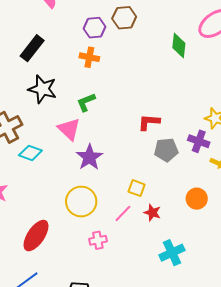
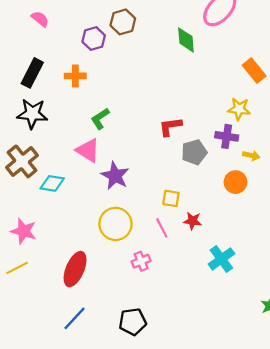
orange cross: (89, 57) -> (75, 76), moved
black star: (42, 89) -> (32, 114), moved
orange circle: (197, 199) -> (236, 182), moved
pink line: (123, 213) -> (162, 228), turned -60

